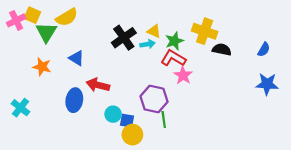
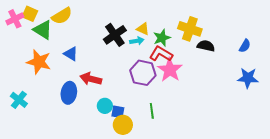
green triangle: (46, 32) -> (43, 30), turned -30
orange star: (42, 67) -> (39, 62), size x1.4
pink star: (183, 75) -> (170, 70), size x1.4
purple hexagon: (154, 99) -> (143, 73), moved

